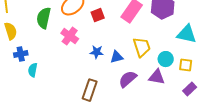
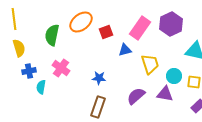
pink cross: (70, 36) -> (61, 68), moved
blue star: (97, 52) -> (99, 78), moved
blue triangle: (117, 57) -> (125, 50), moved

